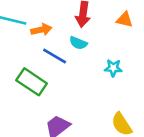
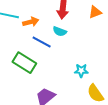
orange triangle: (125, 20) -> (95, 12), turned -32
cyan star: (113, 68) -> (81, 71), moved

